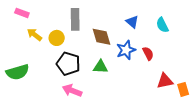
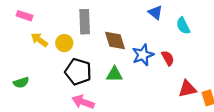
blue triangle: (132, 22) -> (155, 12), moved
green semicircle: (18, 72) -> (21, 83), size x0.6

